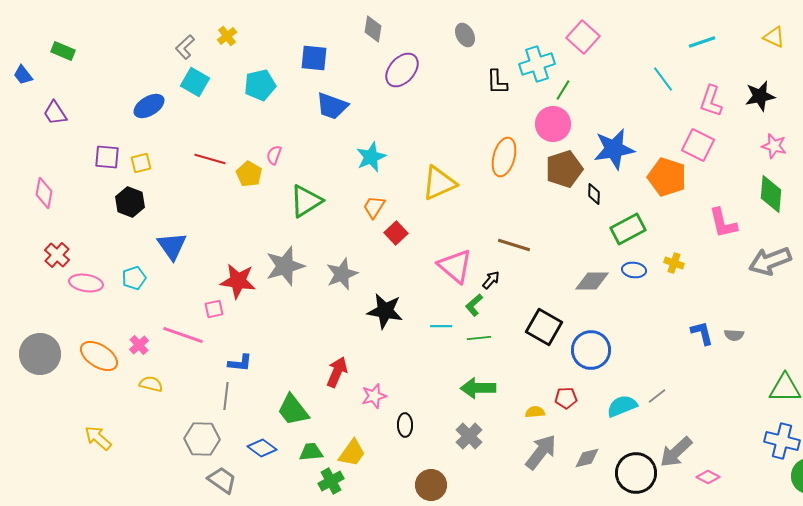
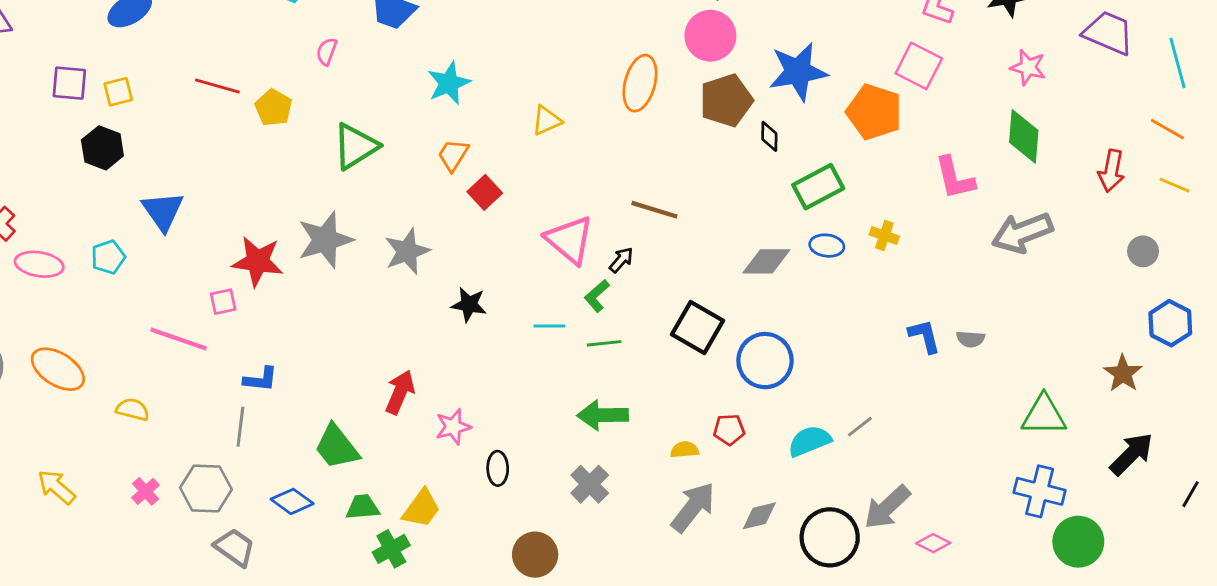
pink semicircle: (274, 155) -> (327, 52), moved
yellow triangle: (439, 183) -> (547, 121), size x0.6
black star: (385, 311) -> (469, 304), size x0.7
pink cross: (139, 345) -> (146, 491), moved

